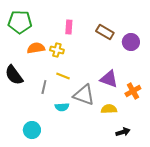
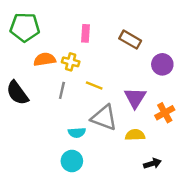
purple circle: (131, 42) -> (162, 64), moved
yellow line: (63, 76) -> (94, 85), moved
purple triangle: (109, 79) -> (135, 98), turned 42
gray line: (44, 87) -> (62, 90), moved
cyan circle: (32, 130) -> (72, 161), moved

